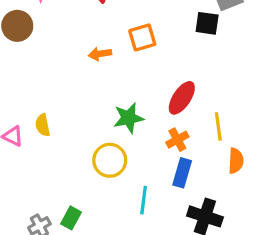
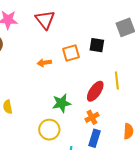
black square: (207, 23) -> (97, 45), moved
yellow line: (218, 126) -> (117, 81), moved

